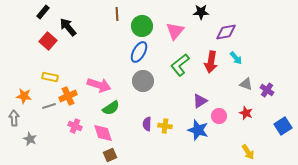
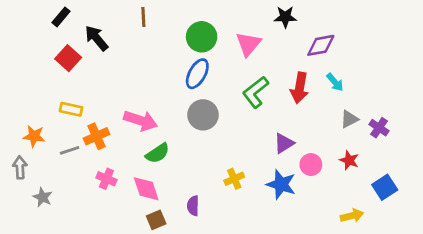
brown line: (117, 14) -> (143, 17), moved
gray triangle: (246, 84) -> (349, 119), turned -48
purple semicircle: (147, 124) -> (193, 206), moved
yellow cross: (165, 126) -> (234, 179), turned -32
blue square: (283, 126) -> (385, 187), moved
yellow arrow: (248, 152) -> (352, 216), turned -70

